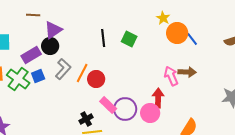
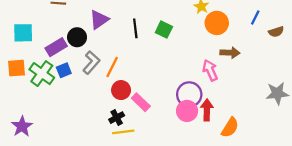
purple triangle: (53, 30) -> (99, 20), moved
blue line: (192, 39) -> (255, 17), moved, turned 64
brown arrow: (187, 72) -> (230, 53), moved
red circle: (96, 79) -> (121, 90), moved
red arrow: (158, 98) -> (207, 110), moved
purple circle: (125, 109) -> (189, 94), moved

